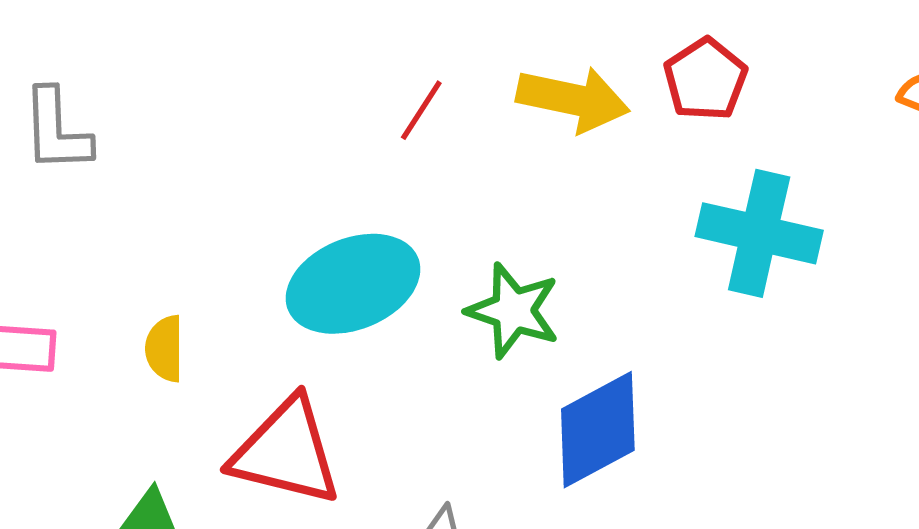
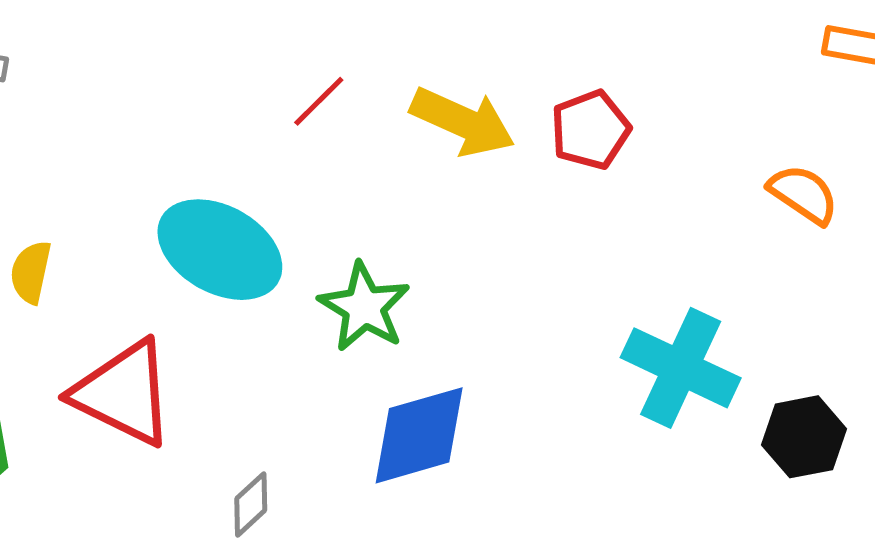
cyan cross: (759, 233) -> (681, 368), moved
cyan ellipse: (353, 284) -> (220, 250), turned 39

